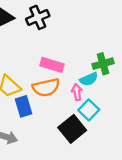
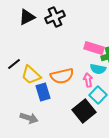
pink rectangle: (52, 65) -> (94, 48), moved
cyan semicircle: (89, 79) -> (98, 69), turned 35

